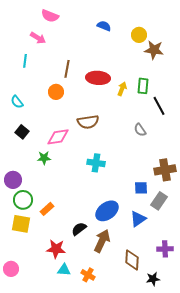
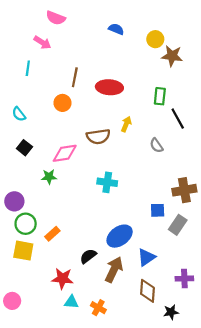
yellow arrow: (122, 89) -> (126, 124), moved
blue triangle: (138, 219) -> (146, 257), moved

